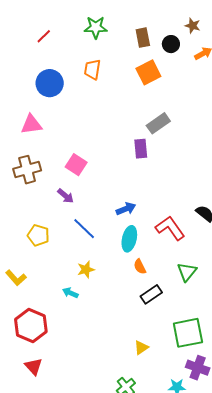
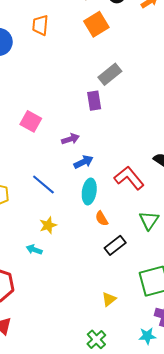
purple arrow: (66, 196) -> (70, 139), moved, turned -54

